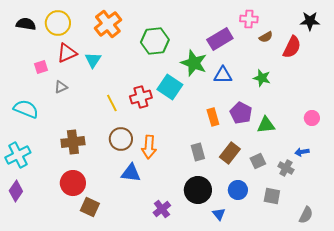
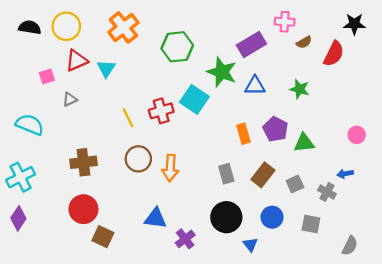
blue triangle: (131, 173) -> (155, 218), moved

